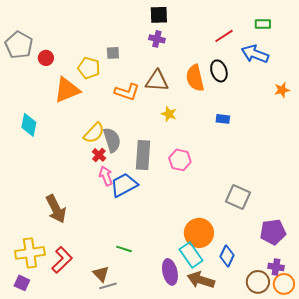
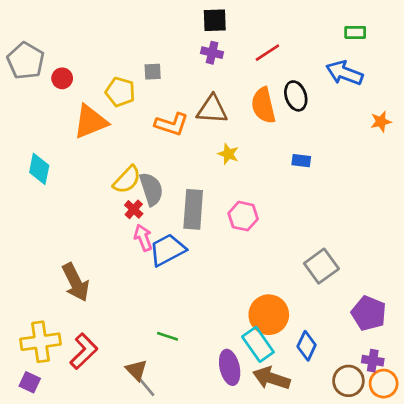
red line: (224, 36) -> (267, 53), moved
gray square: (238, 197) -> (321, 266), turned 30
purple pentagon: (273, 232) -> (369, 313), turned 30
gray line: (108, 286) -> (146, 386), turned 66

